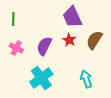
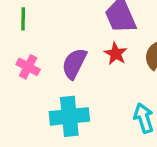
cyan cross: (41, 78) -> (69, 116), turned 30

